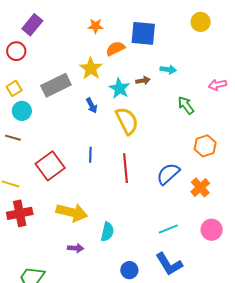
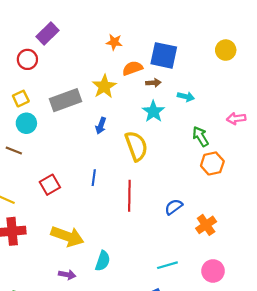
brown arrow: (143, 81) -> (153, 83), moved
cyan star: (119, 88) -> (153, 111), moved
blue arrow: (92, 106) -> (101, 126), turned 42
orange hexagon: (205, 146) -> (212, 163), moved
red square: (50, 166) -> (50, 185), size x0.7
blue semicircle: (168, 174) -> (174, 207), size x0.7

